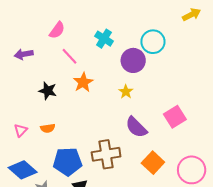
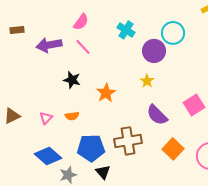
purple arrow: (24, 54) -> (49, 45), size x1.4
pink line: (70, 56) -> (83, 47), moved
orange star: (83, 82) -> (106, 93), moved

